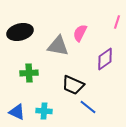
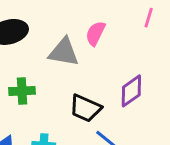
purple diamond: (105, 59) -> (131, 91), moved

